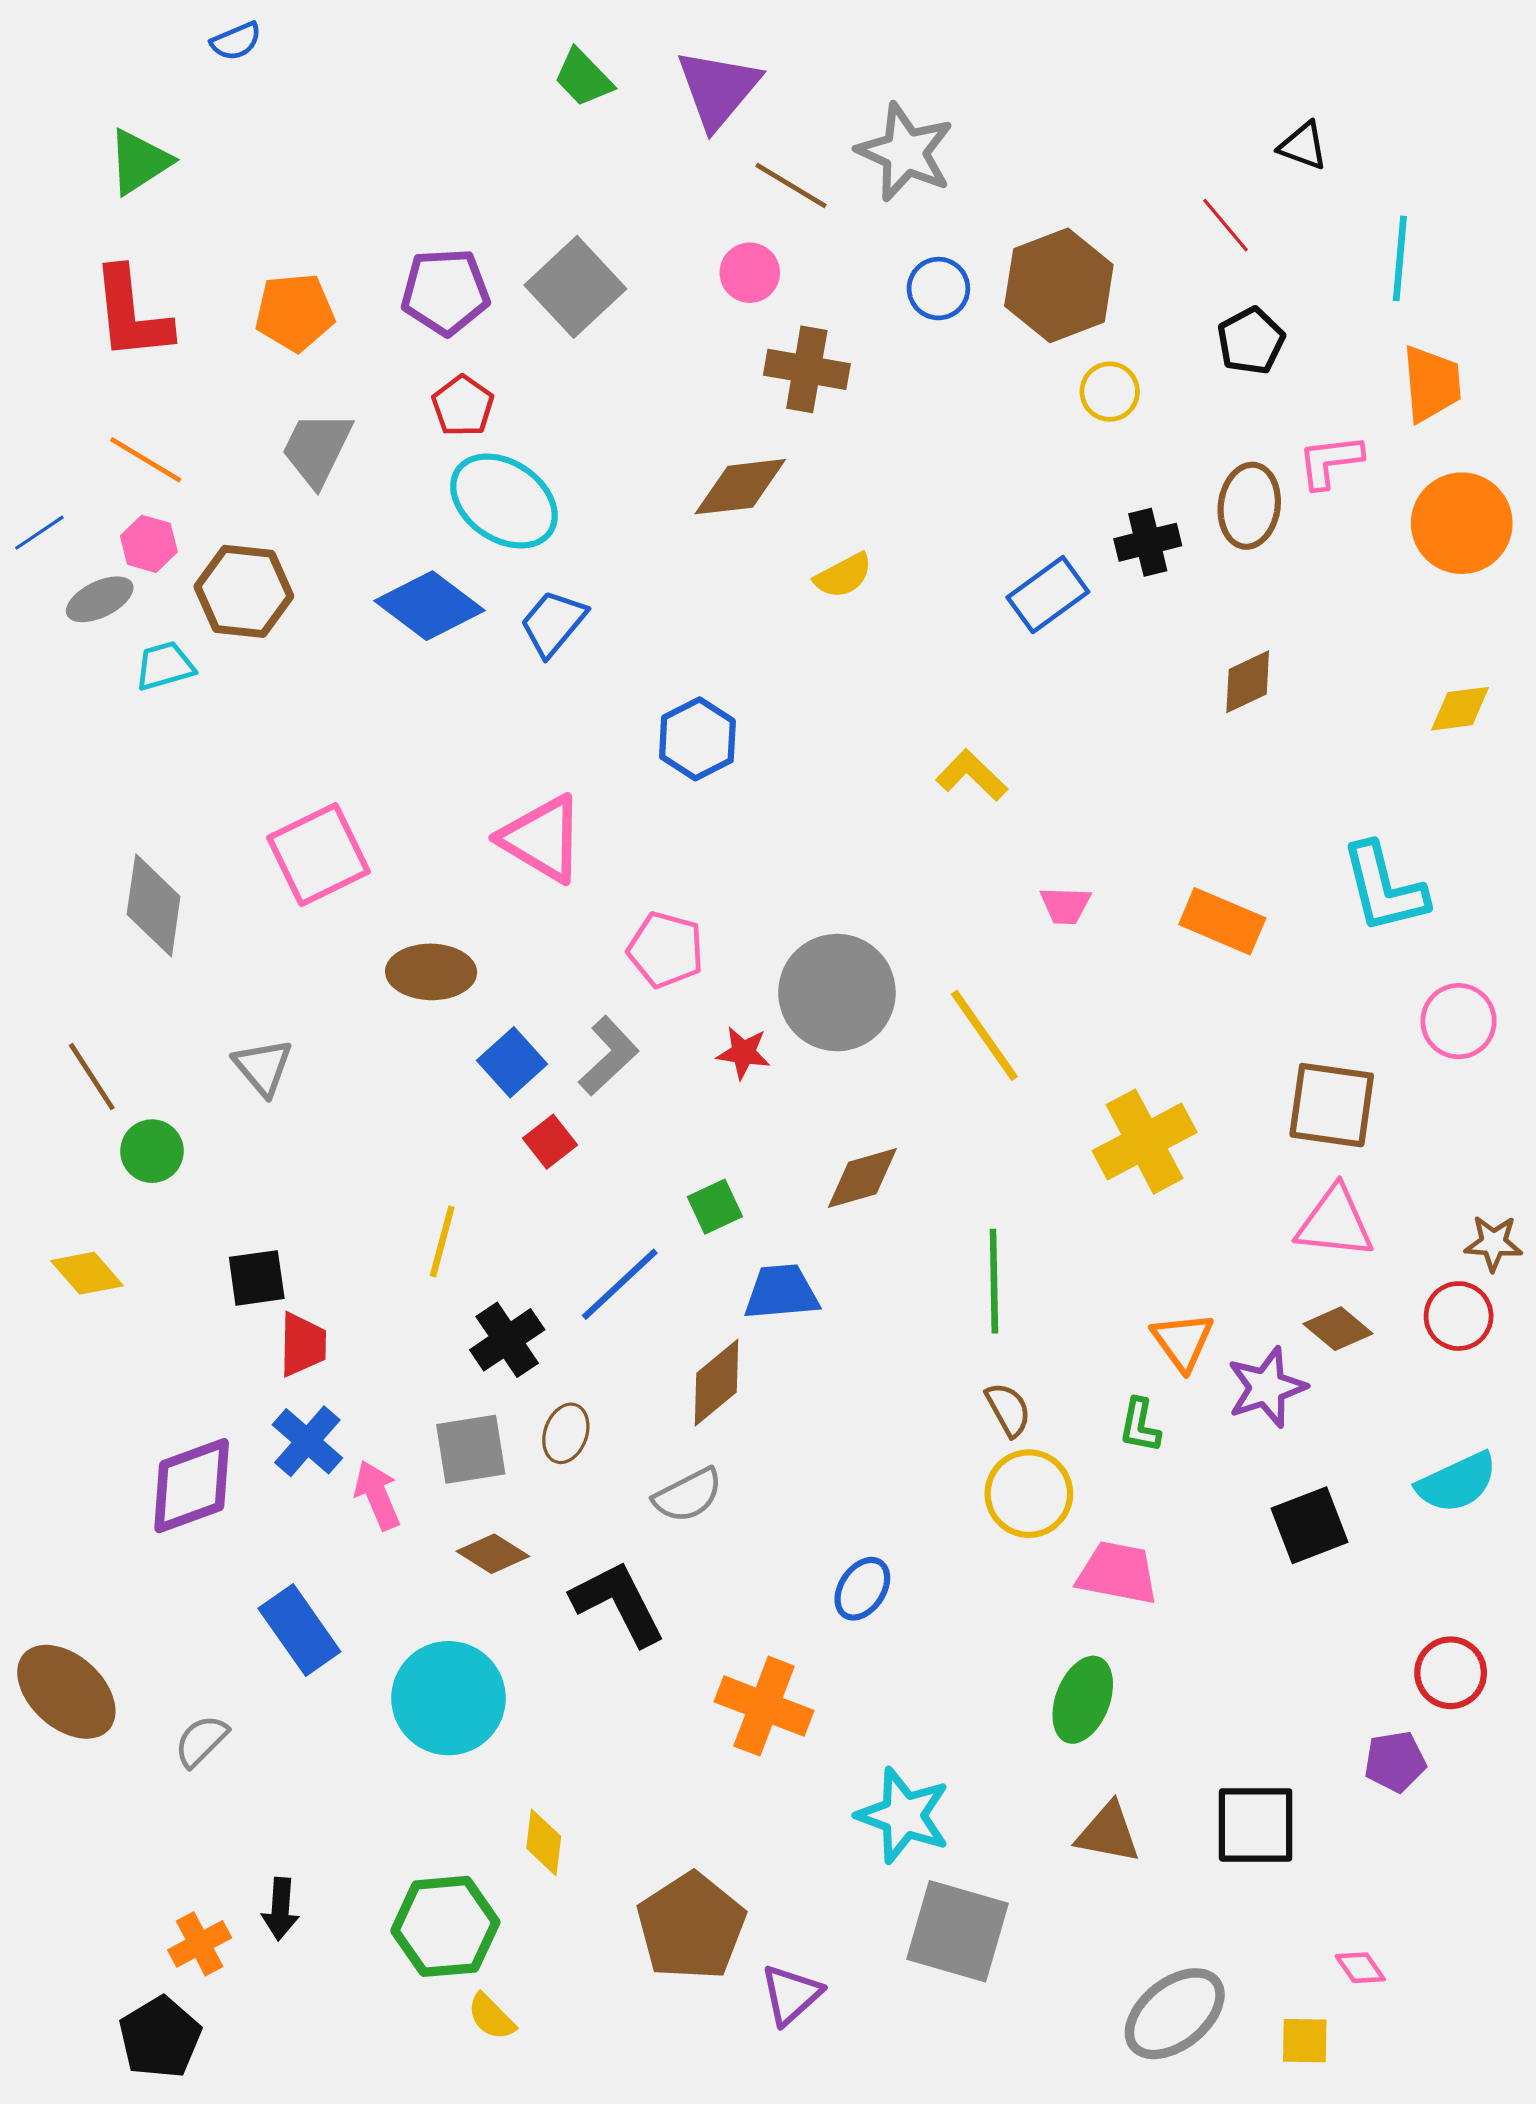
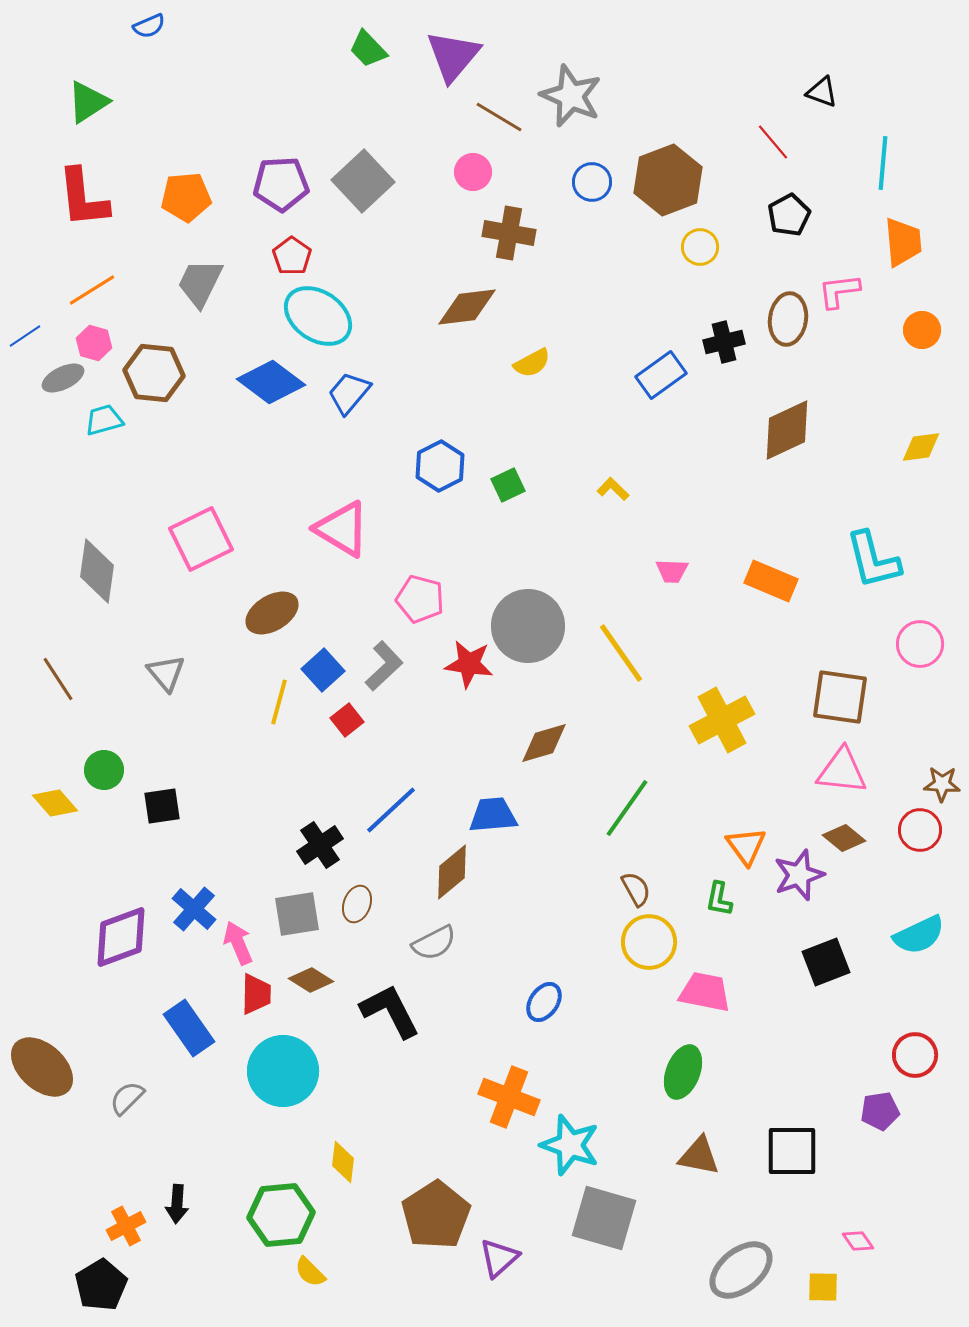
orange line: (146, 460) -> (92, 290), turned -63
orange circle: (1462, 523) -> (922, 330), size x0.6
brown diamond: (1248, 682) -> (787, 430), size x1.5
yellow L-shape: (972, 775) -> (613, 489), size x0.7
brown ellipse: (431, 972) -> (272, 613), turned -32
red star: (743, 1053) -> (469, 664), size x1.4
green circle: (152, 1151) -> (104, 770), moved
green square: (715, 1207) -> (508, 485), moved
yellow line: (442, 1241) -> (279, 702), moved
green line: (994, 1281) -> (627, 808), turned 36
red trapezoid: (303, 1345) -> (256, 994), moved
orange cross: (764, 1706) -> (509, 1097), moved

